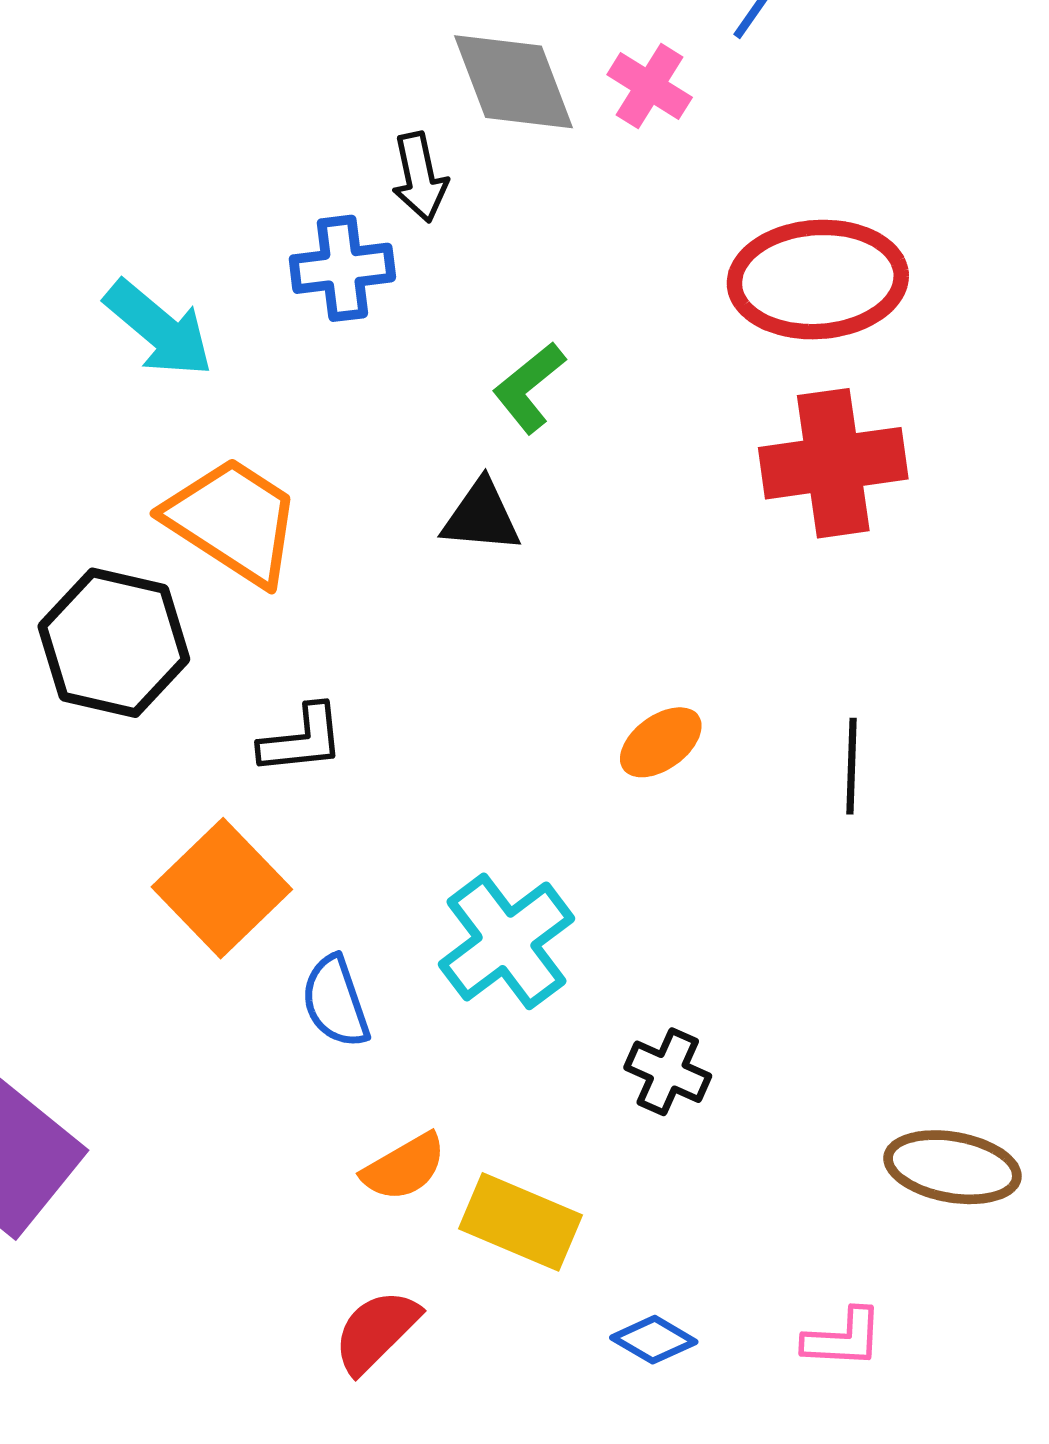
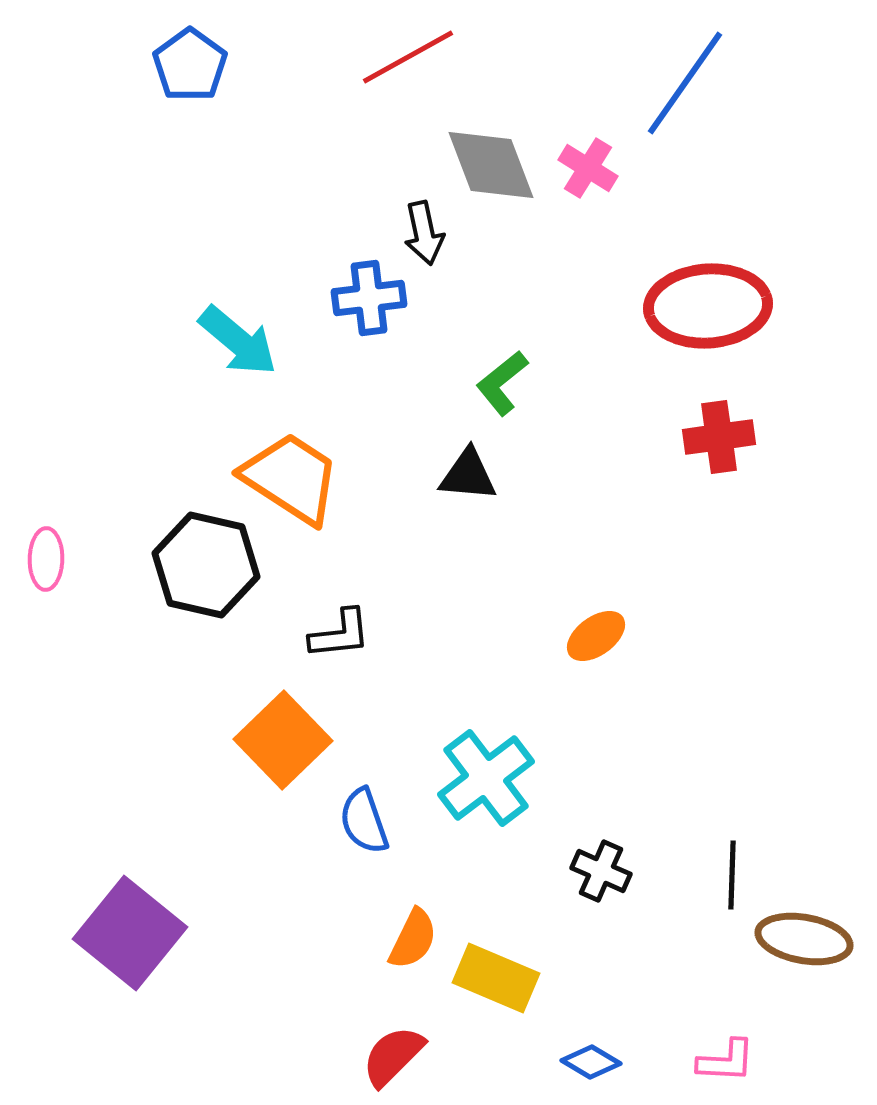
red cross: (833, 463) -> (719, 437), size x0.7
black line: (851, 766) -> (732, 875), moved
orange semicircle: (404, 1167) -> (413, 939), turned -34

